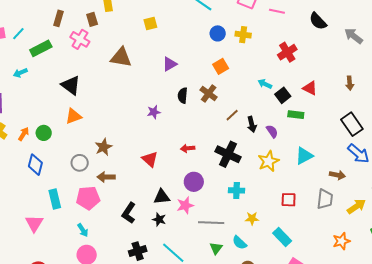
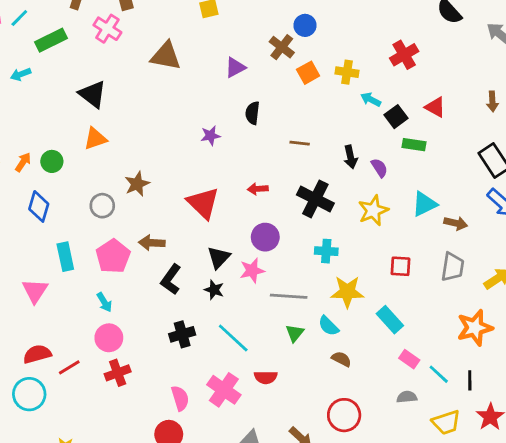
yellow cross: (243, 35) -> (347, 72), moved
brown cross: (209, 94) -> (282, 47), moved
brown line: (232, 115) -> (300, 143), moved, turned 48
red triangle: (150, 159) -> (203, 203), size x1.4
brown arrow: (337, 175) -> (456, 223), moved
brown arrow: (106, 177) -> (152, 243), moved
black triangle: (162, 197) -> (219, 257), turned -42
pink pentagon: (88, 198) -> (113, 256), turned -30
yellow star: (252, 218) -> (347, 292), size x1.6
orange star: (341, 241) -> (475, 328), size x1.4

